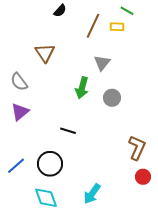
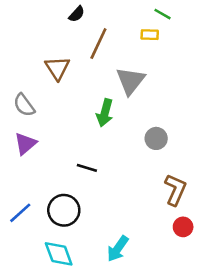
brown line: (93, 26) -> (98, 44), moved
gray triangle: (102, 63) -> (130, 81), size x1.4
gray circle: (112, 98) -> (156, 138), moved

